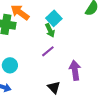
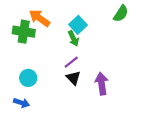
black triangle: (54, 87) -> (73, 78), moved

